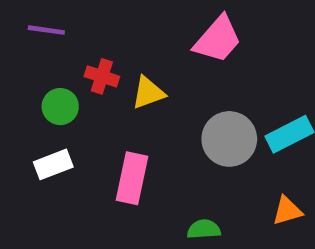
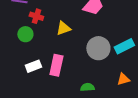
red cross: (102, 76) -> (36, 16), moved
white rectangle: (53, 164) -> (33, 66), moved

